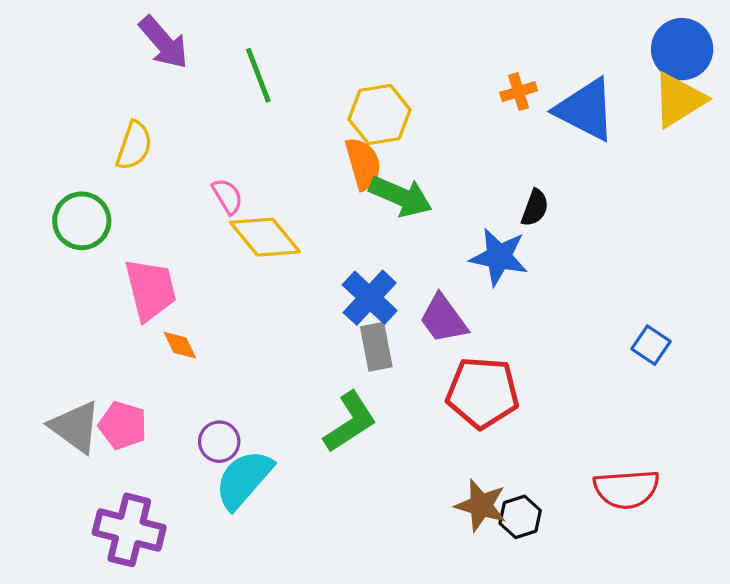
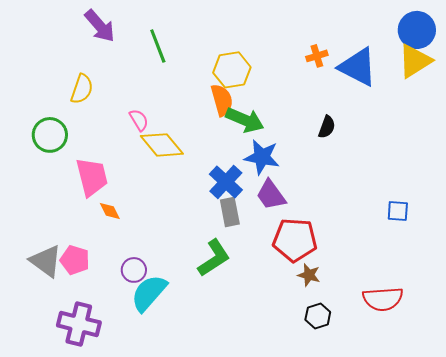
blue star: (499, 257) -> (262, 157), moved
blue square: (651, 345) -> (398, 211), turned -30
brown star: (481, 505) -> (309, 275), moved, size x0.7

